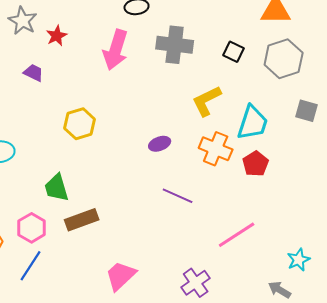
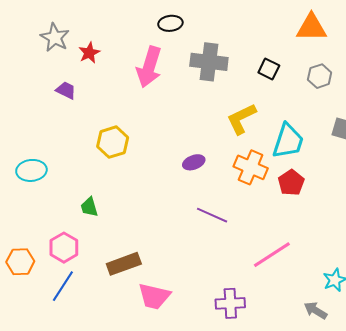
gray hexagon: (284, 59) -> (320, 76), size x0.6
green trapezoid: (57, 188) -> (89, 207), size x0.7
brown rectangle: (82, 220) -> (124, 264), moved
pink trapezoid: (121, 276) -> (154, 296), turned -124
purple cross: (196, 283) -> (230, 303), turned 32

